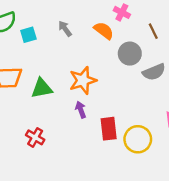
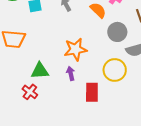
green triangle: (42, 88) -> (40, 71), moved
yellow circle: (138, 139) -> (115, 70), moved

